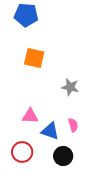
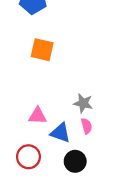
gray star: (70, 87) -> (83, 103), moved

